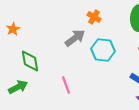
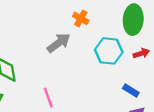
cyan hexagon: (103, 50) -> (109, 51), moved

